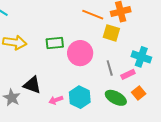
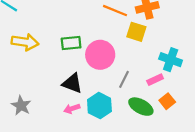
gray line: (110, 68) -> (124, 79), moved, turned 42
black triangle: (32, 85) -> (72, 83), moved

